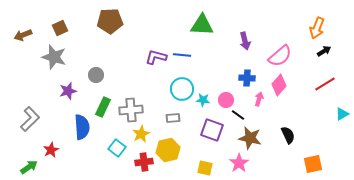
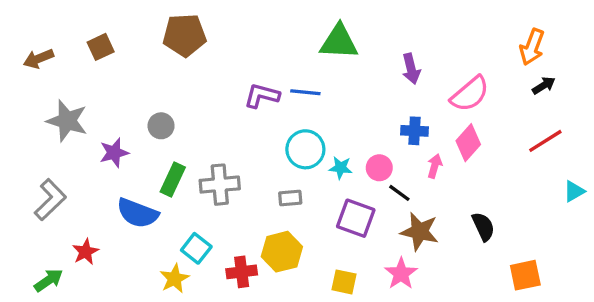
gray star: (54, 57) -> (67, 121), moved
blue semicircle: (82, 127) -> (138, 213), turned 115
yellow star: (141, 134) -> (174, 279), moved

